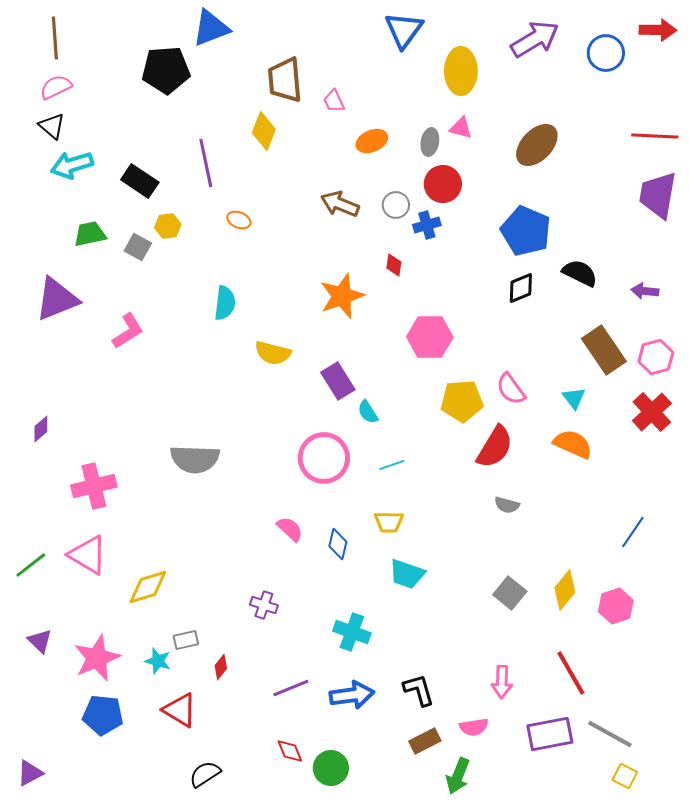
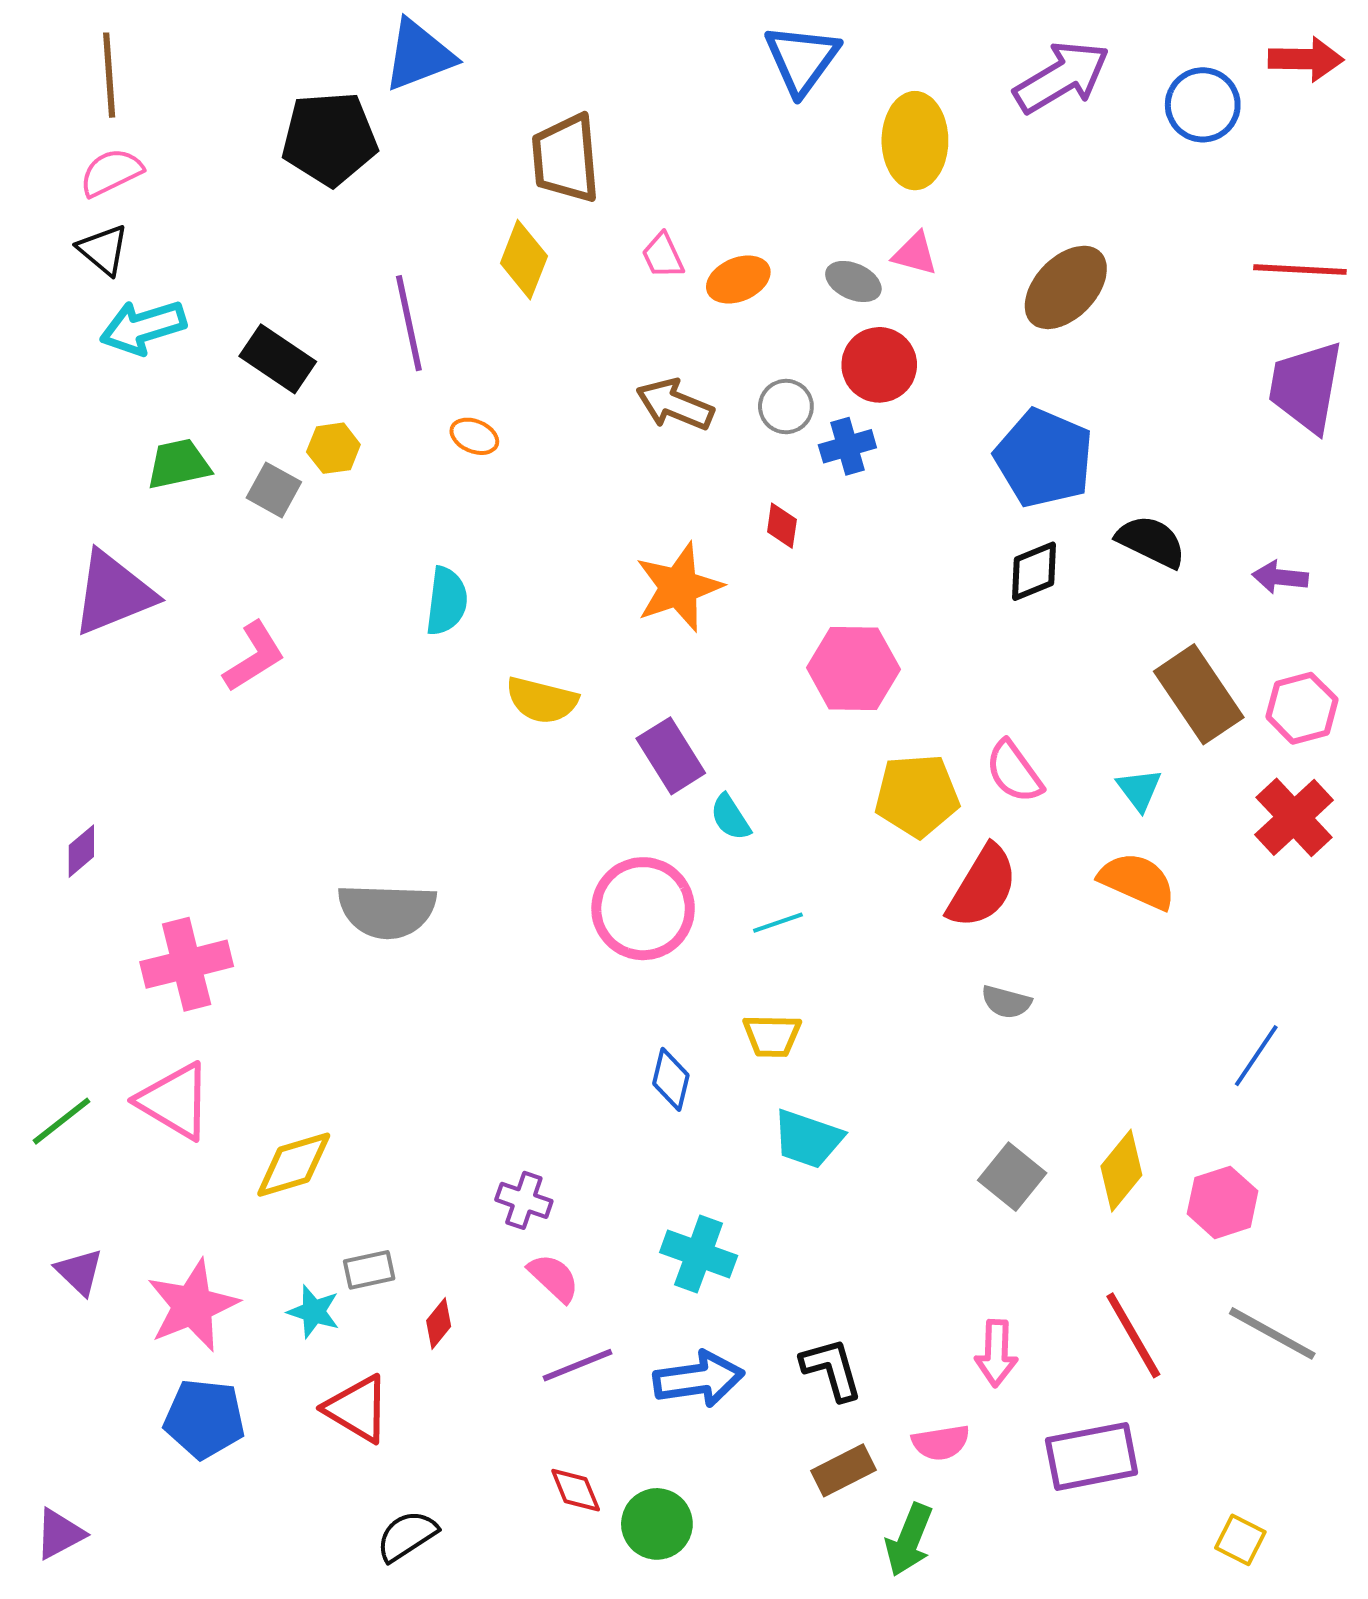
pink trapezoid: (334, 101) -> (663, 256), moved
gray ellipse: (430, 142) -> (853, 281), turned -76
pink semicircle: (290, 529) -> (554, 1278), moved
gray line: (610, 734) -> (1272, 1333), moved

